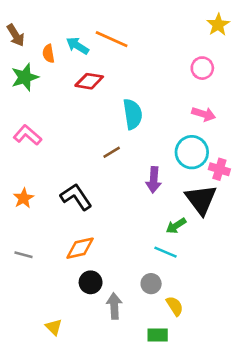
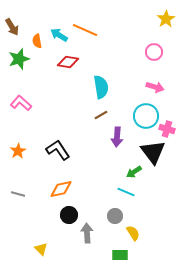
brown line: (112, 152) -> (101, 115), moved

